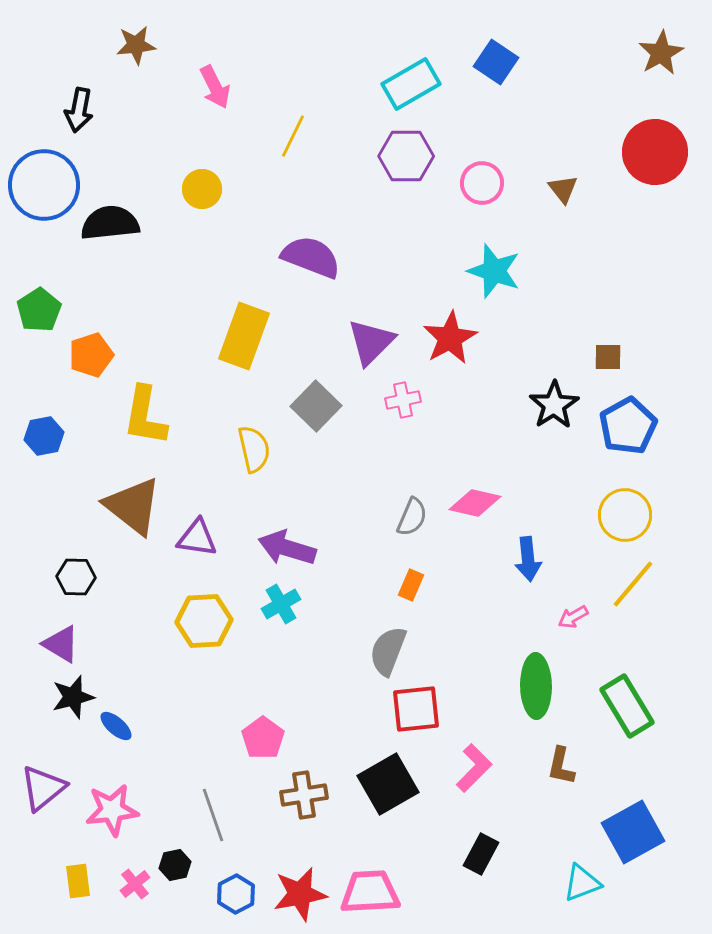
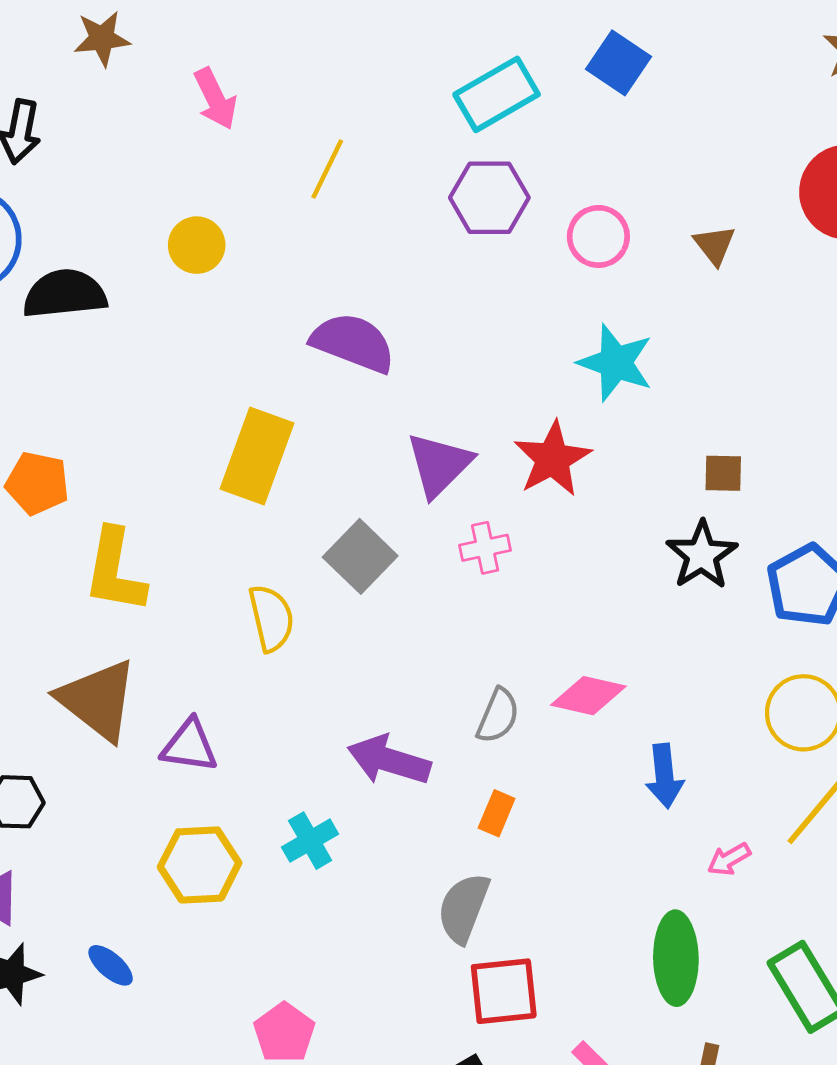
orange pentagon: (91, 355) -> (37, 483), turned 30
brown square: (608, 357) -> (723, 473), moved
purple arrow: (287, 548) -> (389, 760), moved
blue ellipse: (116, 726) -> (111, 965), moved

